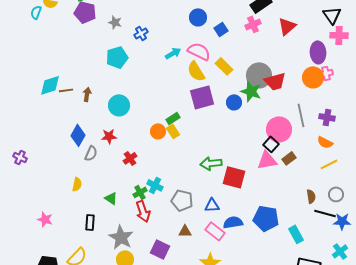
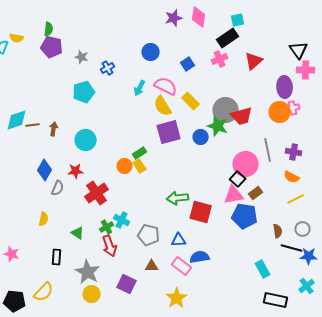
blue circle: (198, 17) -> (151, 52), moved
cyan arrow: (173, 53) -> (140, 88), turned 147
red cross: (130, 158) -> (97, 193), size x1.6
blue pentagon: (266, 218) -> (245, 216), moved

